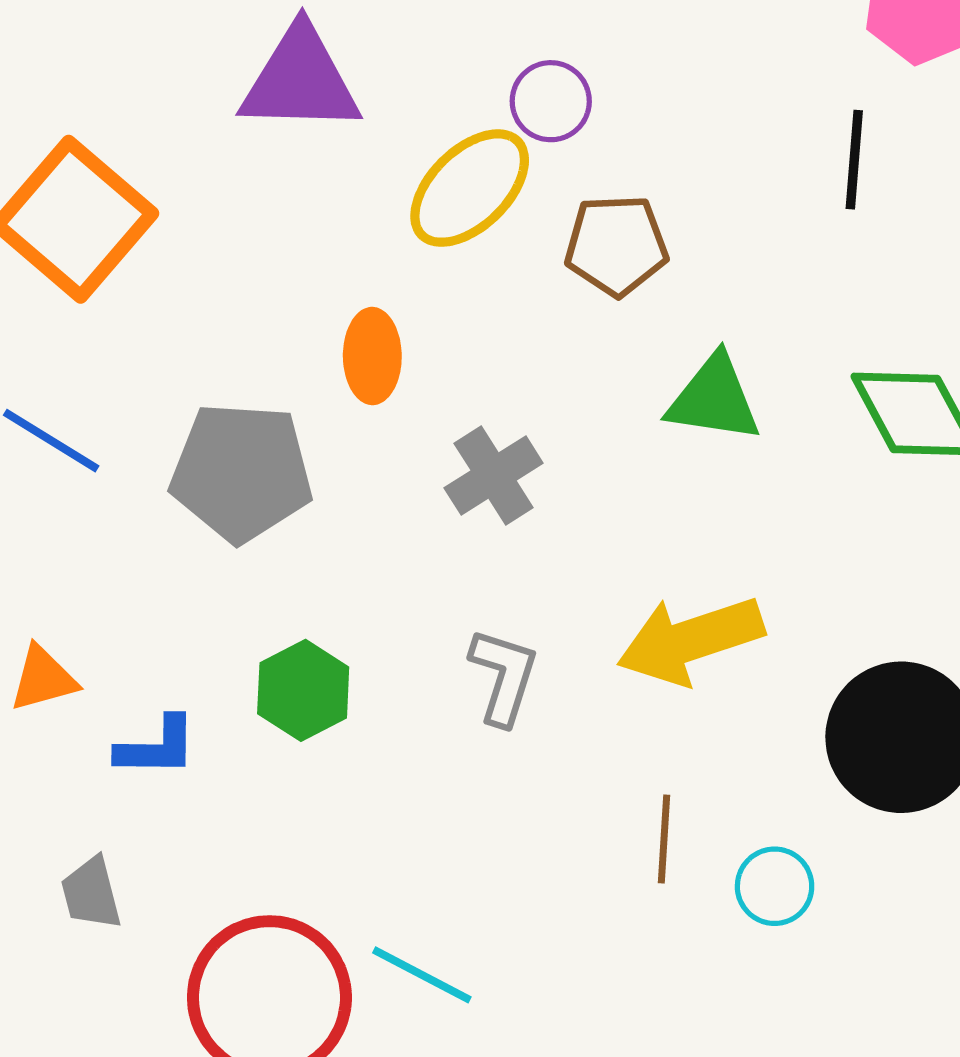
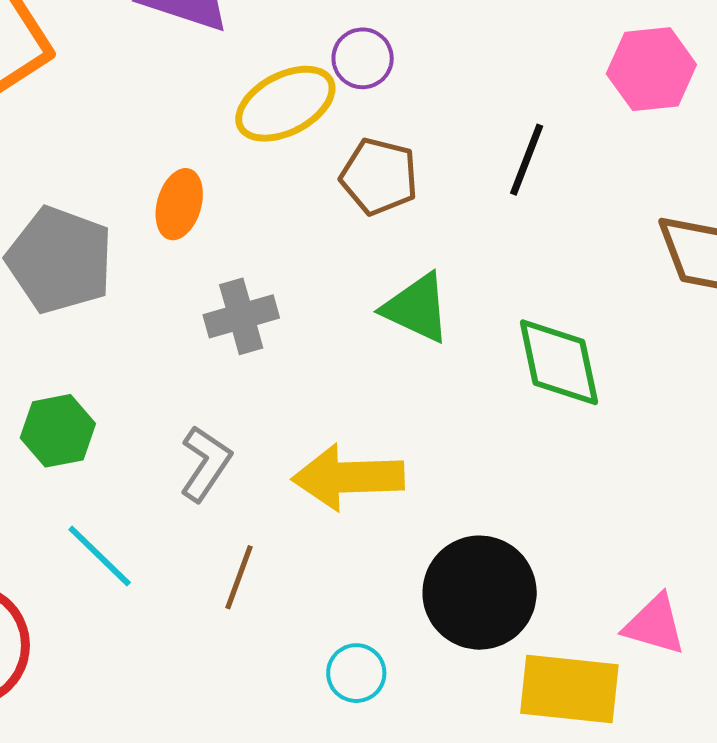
black line: (854, 160) -> (527, 160), moved
brown line: (664, 839) -> (239, 577), moved
cyan line: (422, 975) -> (100, 556), moved

